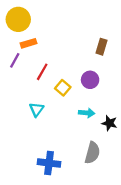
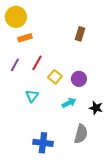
brown rectangle: (101, 47) -> (80, 34), moved
purple line: (15, 60) -> (15, 65), moved
purple circle: (90, 80) -> (79, 79), moved
cyan arrow: (87, 113) -> (69, 103), moved, turned -32

